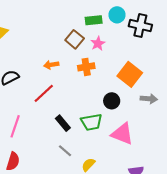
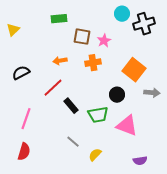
green rectangle: (94, 20) -> (59, 19), moved
black cross: (140, 25) -> (144, 24), turned -30
brown square: (75, 39) -> (82, 37), turned -30
black rectangle: (63, 123) -> (71, 106), moved

